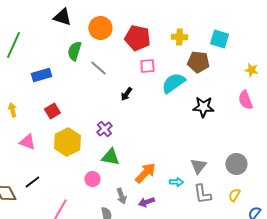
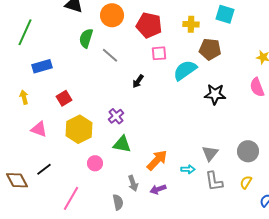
cyan square: (219, 39) -> (225, 14), moved
blue rectangle: (41, 75) -> (42, 66), moved
pink circle: (92, 179) -> (95, 163), moved

